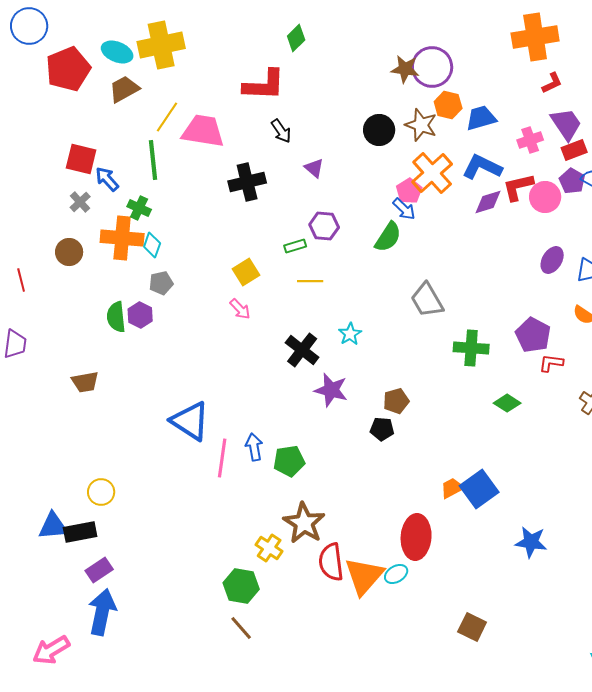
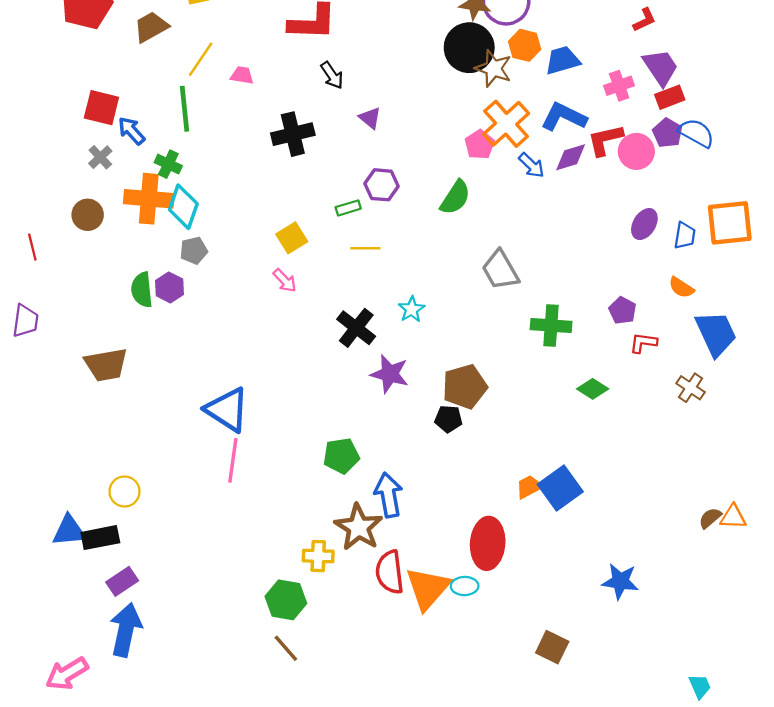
black circle: (379, 130) -> (469, 48), moved, size x1.4
pink trapezoid: (203, 131) -> (242, 75), size x0.5
blue arrow: (404, 209) -> (531, 165), moved
cyan diamond: (152, 245) -> (183, 207), size x1.5
purple pentagon: (533, 335) -> (623, 310), size x0.7
brown trapezoid: (85, 382) -> (106, 365), size x1.4
brown pentagon: (396, 401) -> (465, 387), size x1.5
blue arrow: (254, 447) -> (388, 495), moved, size x1.4
pink line: (222, 458) -> (233, 460), moved
blue star: (531, 542) -> (620, 581), moved
yellow cross: (269, 548) -> (318, 556), turned -32
cyan ellipse: (396, 574) -> (465, 586), turned 30

